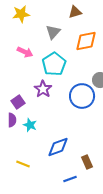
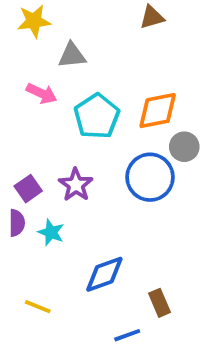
brown triangle: (75, 12) -> (152, 17), moved
gray triangle: (53, 32) -> (72, 55), moved, turned 42
orange diamond: (86, 41) -> (158, 111), moved
purple star: (43, 89) -> (76, 185), moved

